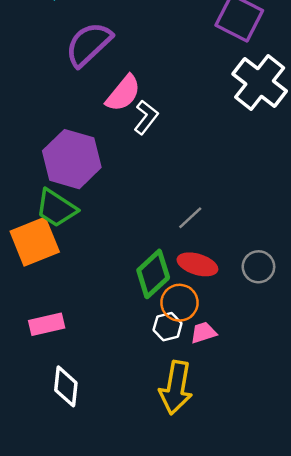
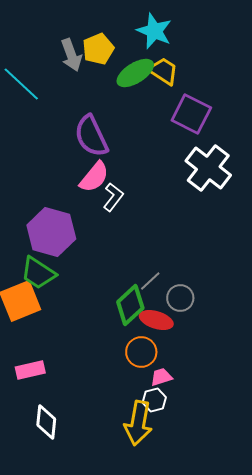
purple semicircle: (89, 44) -> (91, 136), moved, turned -72
gray circle: (258, 267) -> (180, 298), moved
green diamond: (153, 274) -> (130, 305), moved
white hexagon: (168, 327) -> (154, 400), moved

